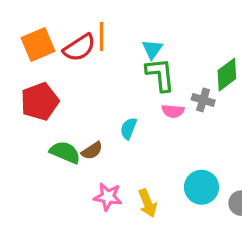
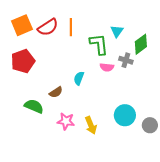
orange line: (102, 36) -> (71, 27), moved
cyan triangle: (152, 49) -> (117, 31), moved
green semicircle: (65, 152) -> (34, 106), moved

